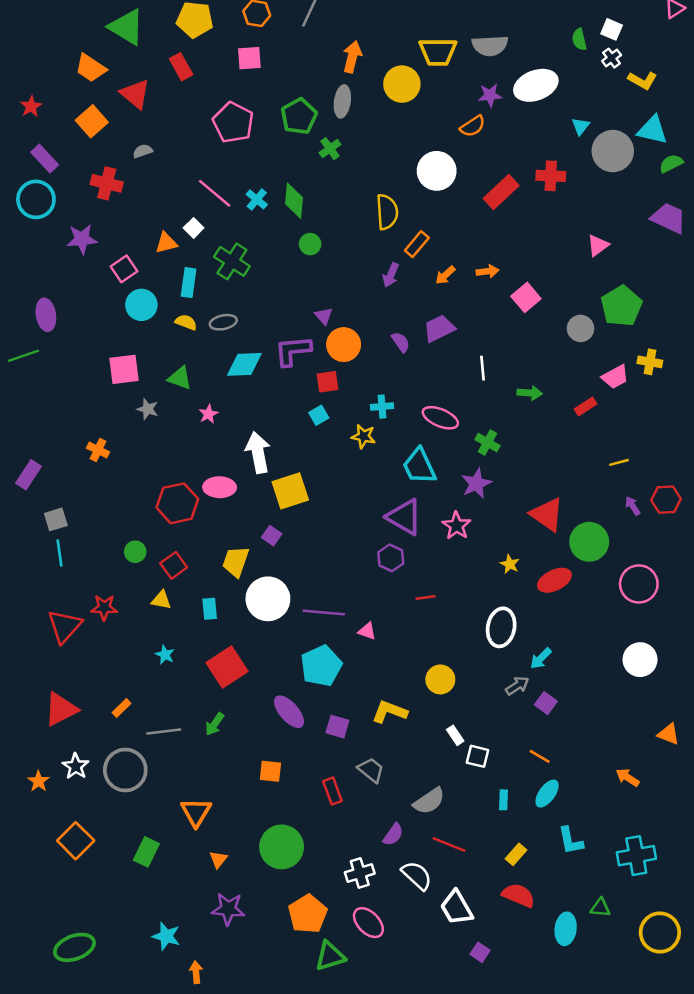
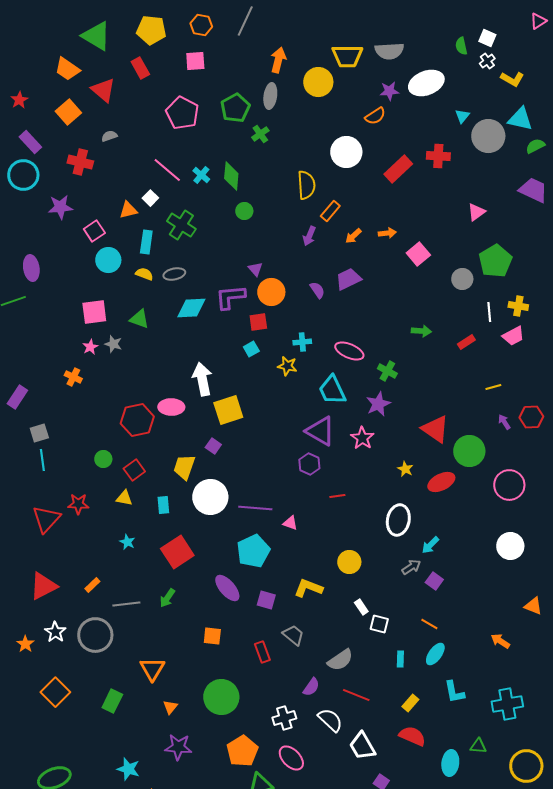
white line: (483, 368) -> (489, 312), moved
pink trapezoid: (615, 377) -> (513, 336), moved
pink star: (208, 414) -> (90, 347), moved

